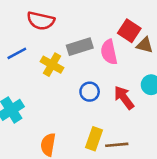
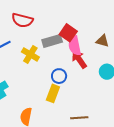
red square: (129, 31) -> (68, 33), moved
red arrow: (124, 98) -> (79, 59), moved
yellow rectangle: (94, 139) -> (53, 93), moved

